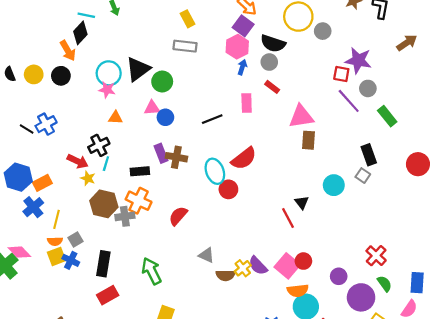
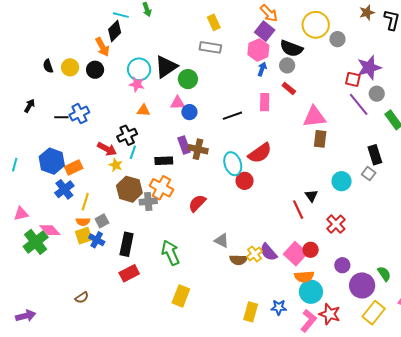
purple star: (358, 60) -> (369, 68), turned -30
black line: (27, 129) -> (61, 117), turned -32
red cross: (376, 256) -> (336, 224), moved

